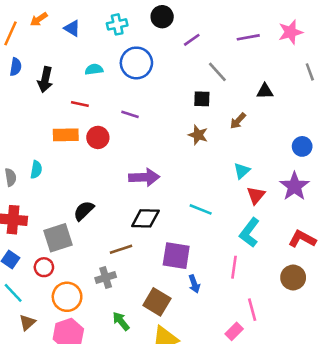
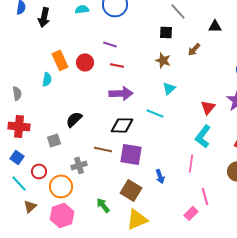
red line: (80, 104) -> (117, 65), moved
orange rectangle: (66, 135) -> (60, 60), turned 66
cyan semicircle: (36, 170) -> (47, 79), moved
cyan triangle: (242, 171) -> (169, 88), moved
cyan line: (201, 209) -> (155, 113), moved
gray square: (58, 238) -> (54, 140), size x0.6
brown line: (121, 249) -> (103, 149), turned 30
purple square: (176, 256) -> (131, 154), moved
red circle: (44, 267) -> (39, 171), moved
gray cross: (106, 277) -> (79, 165), moved

